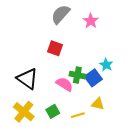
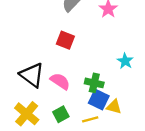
green cross: (77, 75) -> (94, 83), moved
blue square: (93, 78) -> (99, 99), moved, turned -30
pink semicircle: (64, 84) -> (60, 81), moved

